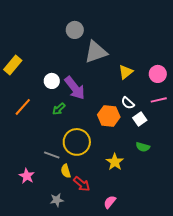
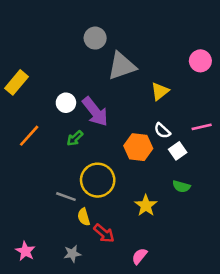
pink circle: (158, 74) -> (200, 61), moved
pink star: (27, 176) -> (25, 251), moved

